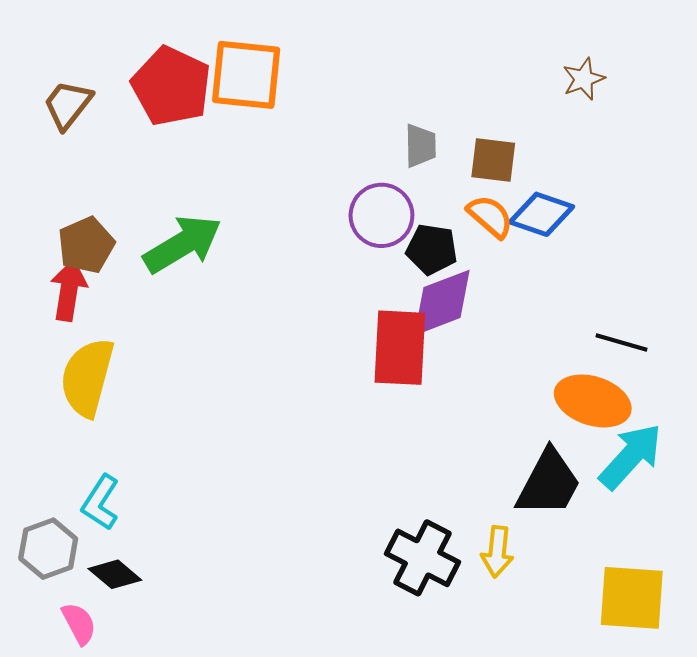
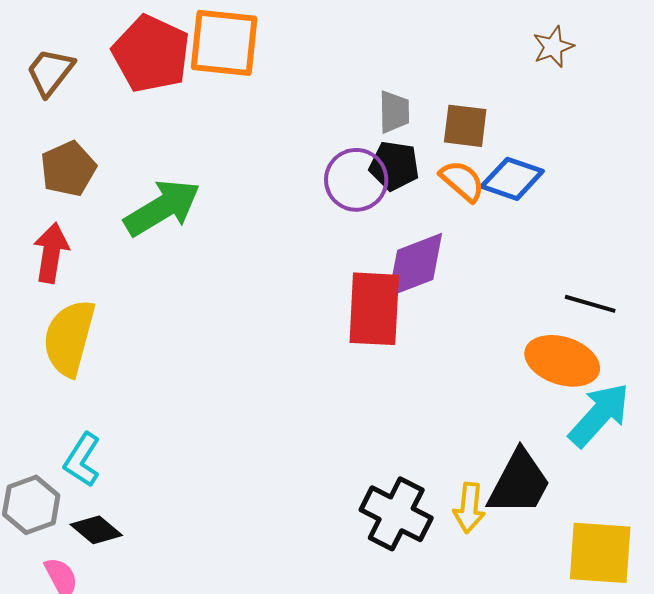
brown pentagon: (86, 245) -> (68, 169), moved
black pentagon: (432, 249) -> (394, 166), moved
black trapezoid: (549, 483) -> (519, 483), moved

